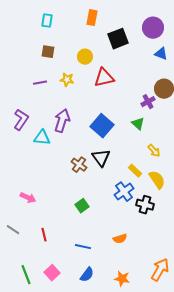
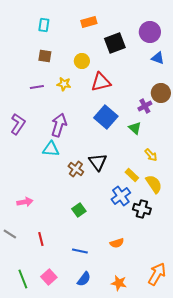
orange rectangle: (92, 18) -> (89, 22), turned 63
blue square: (102, 126) -> (106, 117), moved
cyan triangle: (42, 138) -> (51, 149), moved
pink arrow: (28, 198) -> (25, 202), turned -35

